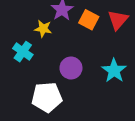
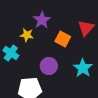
orange square: (89, 20) -> (63, 39), moved

